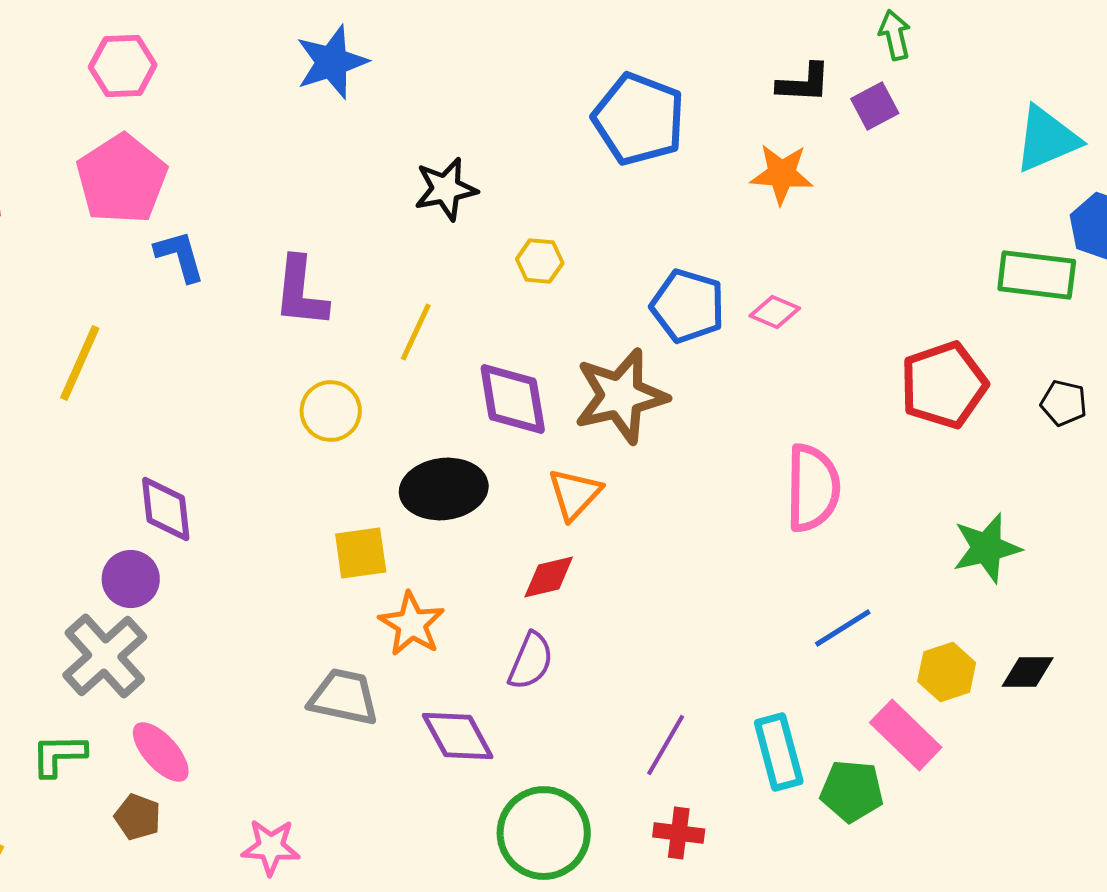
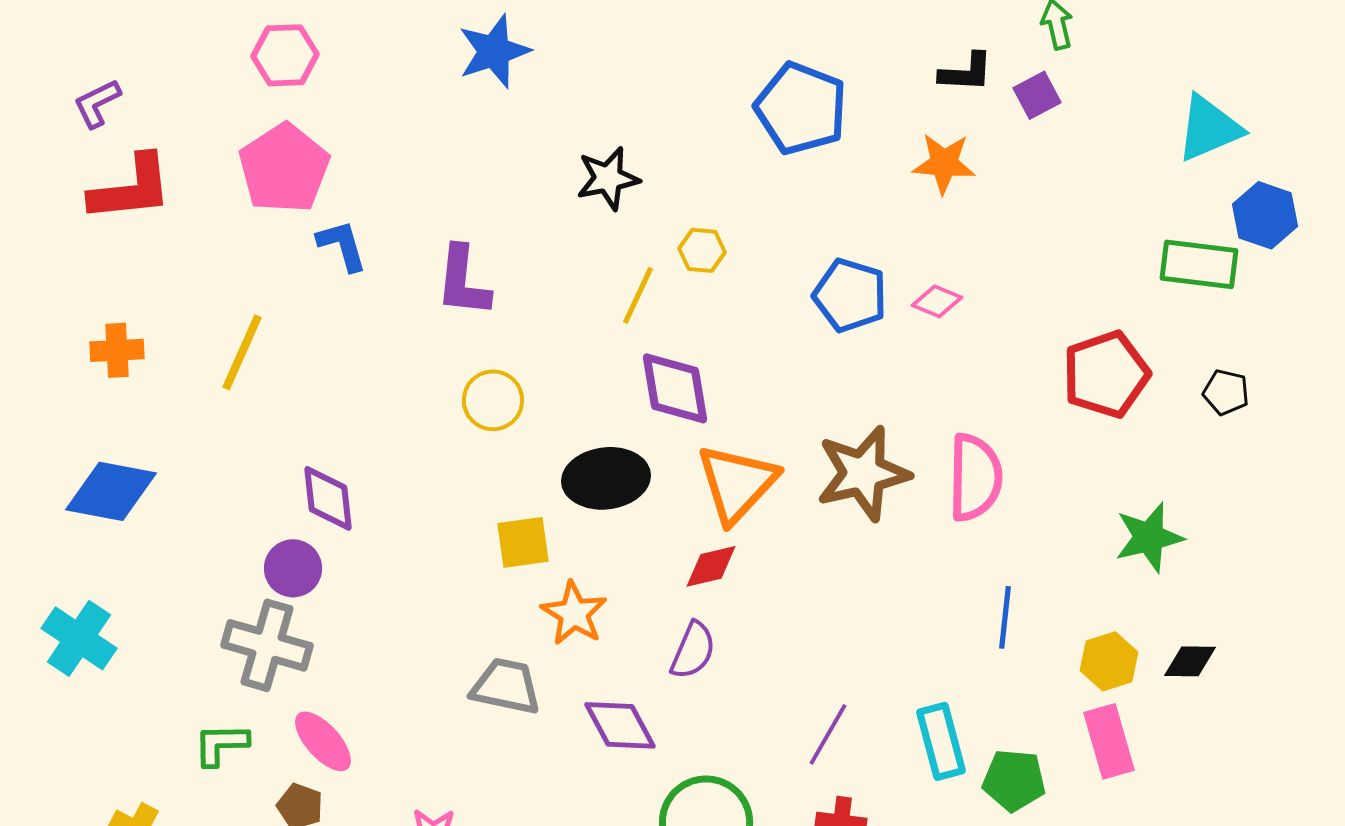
yellow line: (416, 332) -> (638, 295), moved
brown star: (621, 396) -> (863, 473), moved
orange triangle: (575, 494) -> (737, 483), size x1.5
blue line: (843, 628) -> (1005, 617), turned -52
gray cross: (105, 656) -> (267, 645), turned -32
pink rectangle: (906, 735) -> (1109, 741), moved, turned 30

